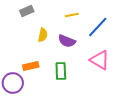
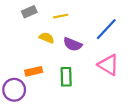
yellow line: (72, 15) -> (61, 16), moved
yellow semicircle: (43, 35) -> (47, 38), turned -80

